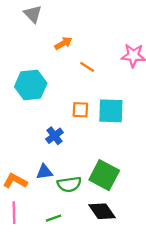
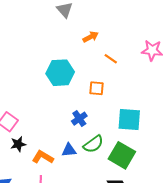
orange square: (80, 110) -> (97, 88), moved
cyan square: (111, 111) -> (129, 120), moved
green semicircle: (69, 184) -> (93, 144), moved, turned -30

